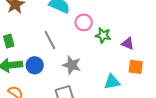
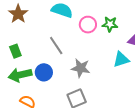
green star: (103, 35) -> (110, 24), moved
cyan triangle: (112, 82) -> (121, 60), moved

